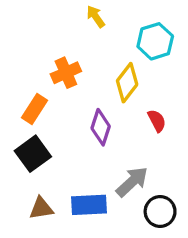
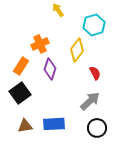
purple diamond: (101, 127) -> (50, 69), moved
gray arrow: (132, 182) -> (90, 101), moved

